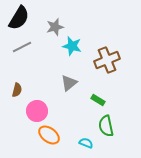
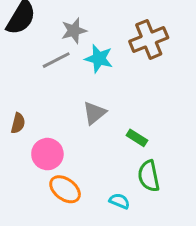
gray line: (22, 47) -> (56, 60), moved
brown cross: (107, 60) -> (149, 39), moved

